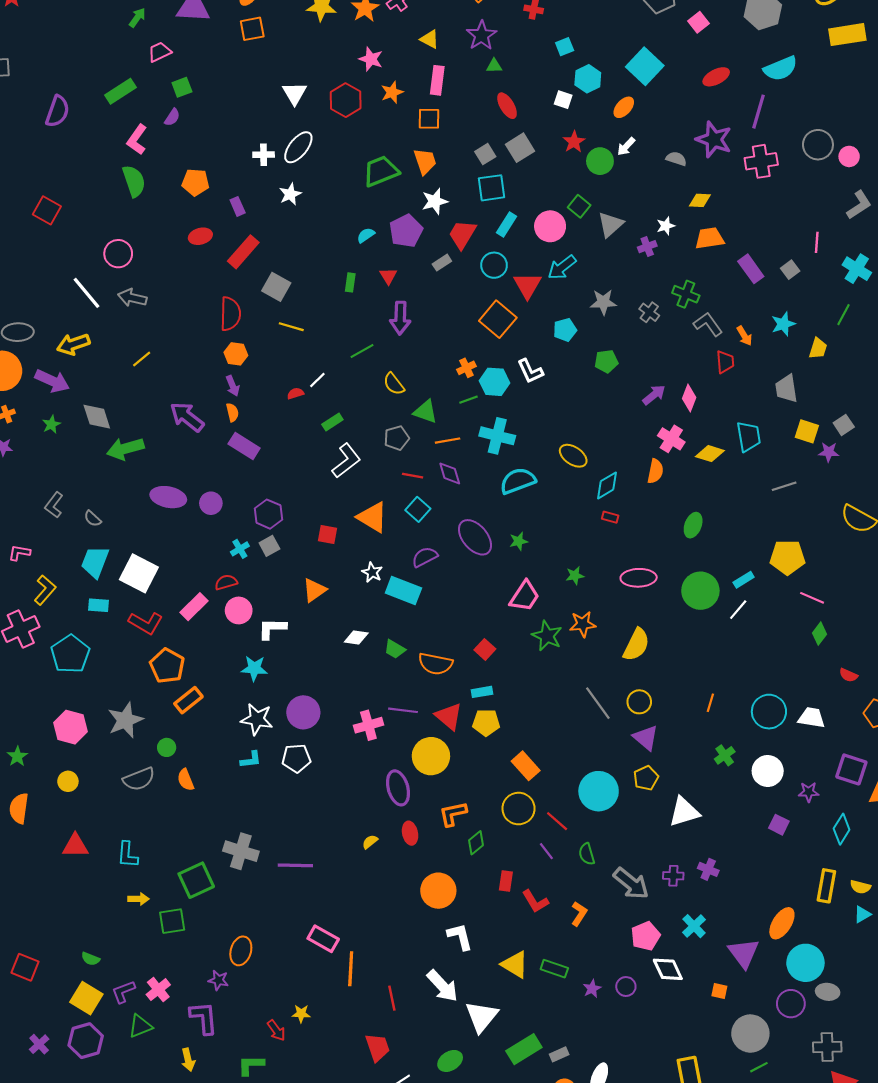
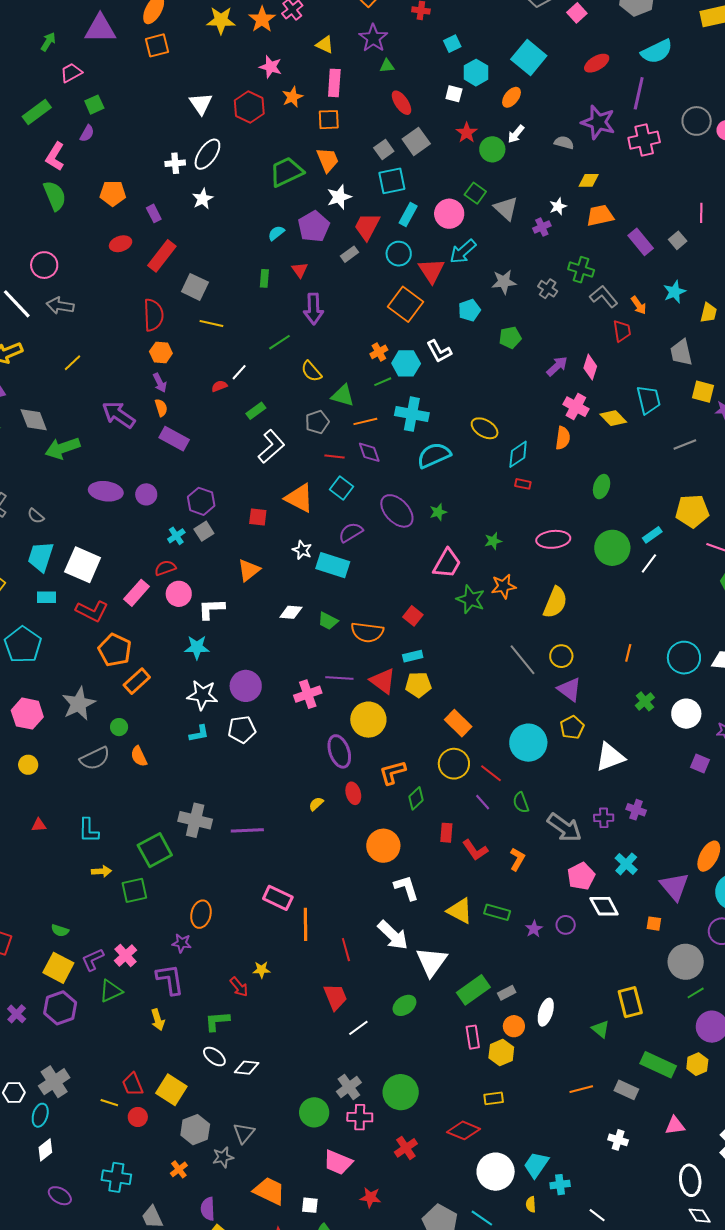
gray triangle: (610, 224) -> (506, 208), turned -32
yellow diamond: (710, 454) -> (613, 418), turned 32
red triangle: (75, 846) -> (39, 825), size x0.6

